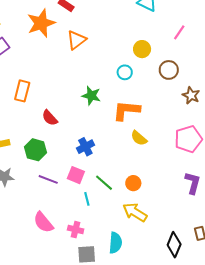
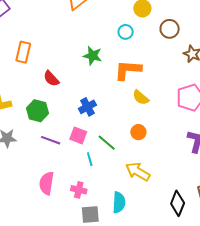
orange circle: (133, 183) -> (138, 132), moved
pink semicircle: (43, 222) -> (47, 183), turned 50

